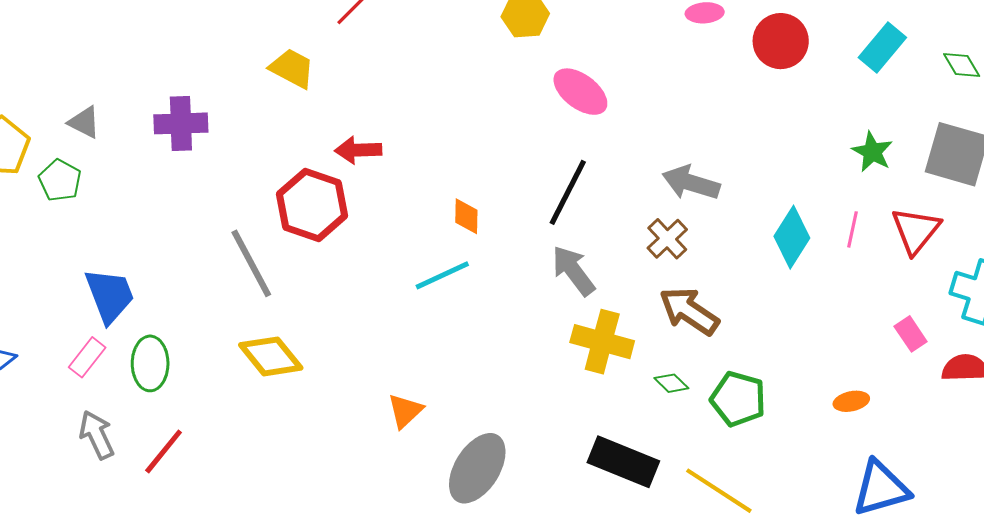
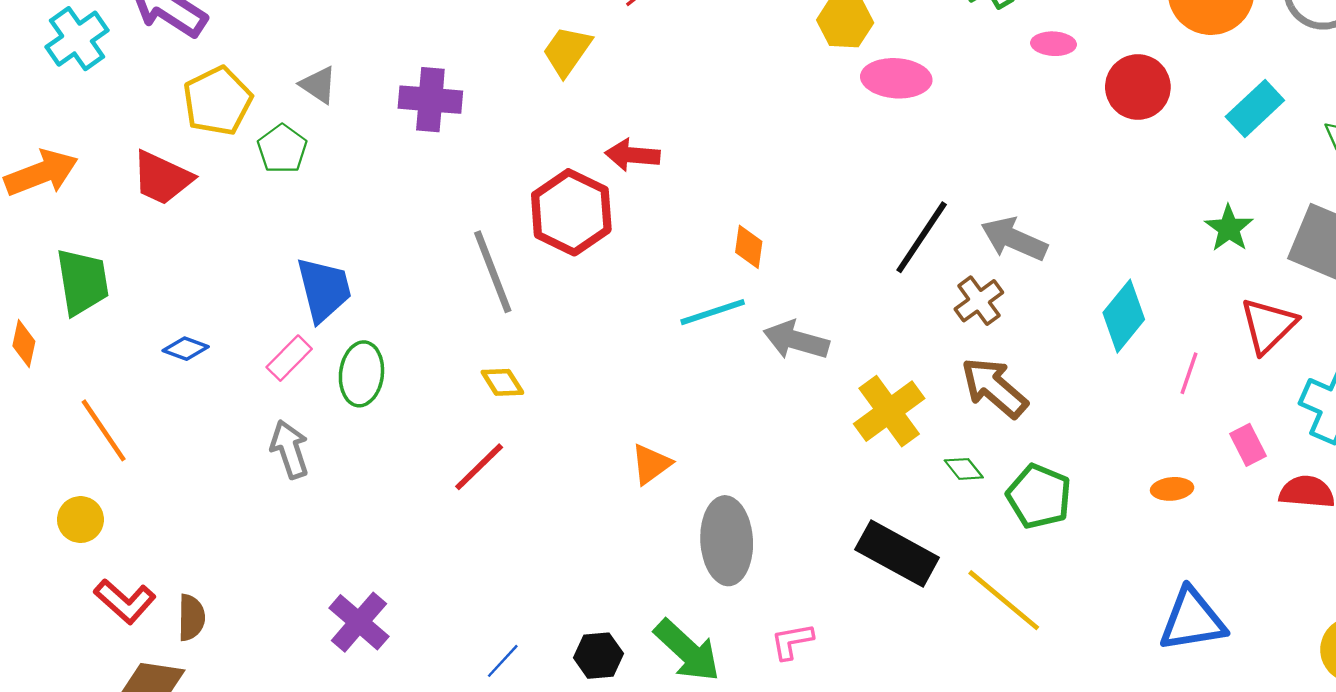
yellow trapezoid: (292, 68) -> (567, 51), turned -90
pink ellipse: (580, 92) -> (896, 78), moved, turned -40
black line: (568, 192) -> (922, 237), moved
pink line: (852, 229) -> (1189, 373), moved
gray arrow: (573, 271) -> (796, 340), moved, turned -44
yellow cross: (602, 342) -> (889, 411), turned 32
yellow diamond: (271, 356) -> (502, 382), size x0.6
orange ellipse: (851, 401) -> (1172, 489), moved
red line: (164, 451) -> (479, 467), moved
gray ellipse: (477, 468) -> (727, 541), turned -42

